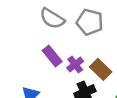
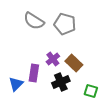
purple rectangle: (52, 56) -> (34, 73), moved, turned 48

